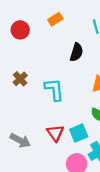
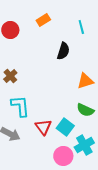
cyan L-shape: (54, 89) -> (20, 106), moved
cyan square: (79, 133) -> (65, 127), turned -30

